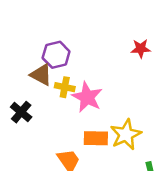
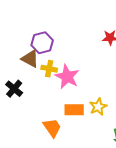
yellow star: (126, 134) -> (98, 107), size x0.7

